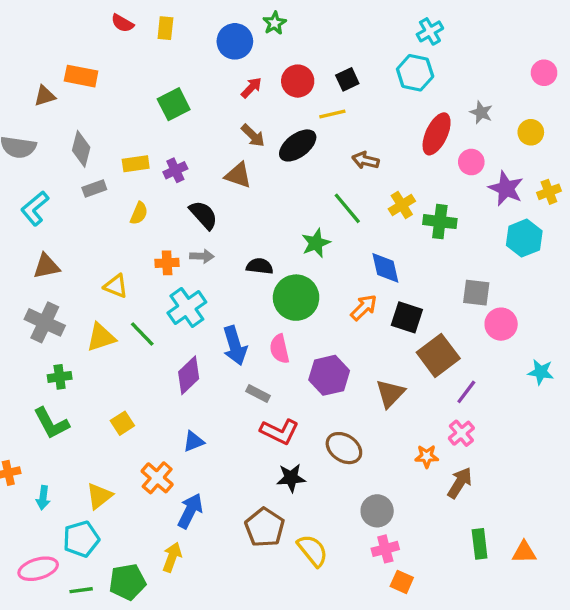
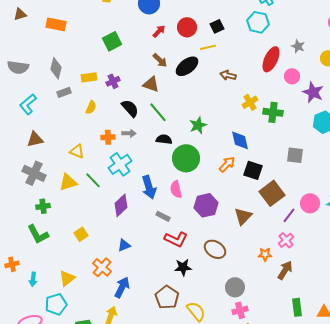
brown triangle: (45, 96) -> (20, 14), moved
green line: (347, 208) -> (158, 112), moved
pink circle: (501, 324) -> (310, 203), moved

